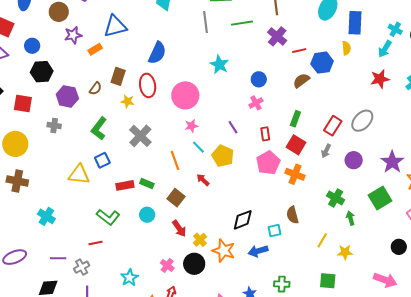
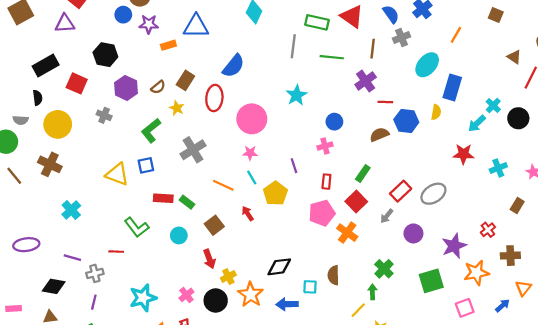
blue circle: (32, 46) -> (123, 15), moved
yellow star: (128, 101) -> (177, 108), moved
orange line: (175, 160) -> (223, 185), turned -60
green arrow: (350, 218) -> (373, 292), moved
cyan star: (129, 278) -> (143, 298), size x1.4

